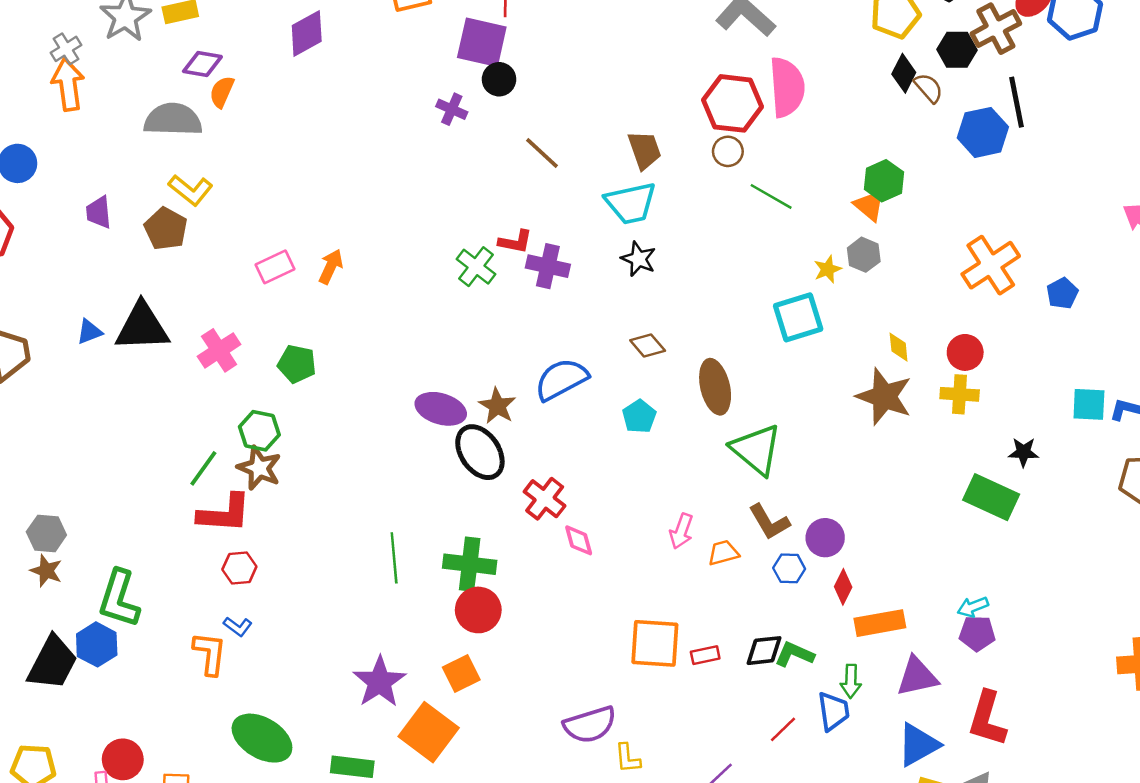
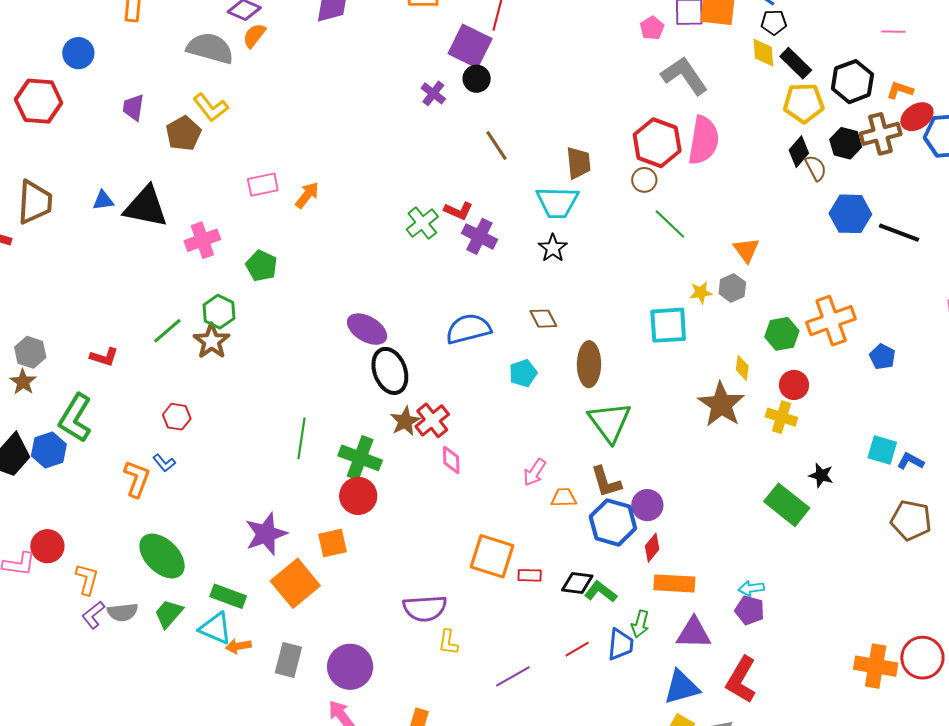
black line: (1016, 102) -> (899, 233), moved, turned -72
green hexagon: (884, 181) -> (782, 334), moved
blue pentagon: (1062, 293) -> (882, 357), turned -30
brown star: (497, 406) -> (405, 421), moved
red L-shape: (224, 513) -> (104, 357), moved, size x0.6
blue hexagon: (789, 568) -> (613, 522), size x1.8

